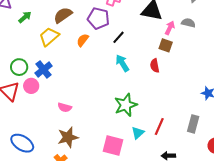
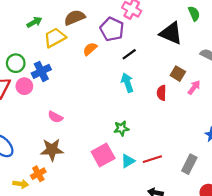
green arrow: (25, 17) -> (34, 22), moved
pink arrow: (170, 28) -> (194, 87), moved
green star: (126, 105) -> (121, 128), size x0.6
red line: (159, 126) -> (152, 159), turned 36
pink square: (113, 146) -> (103, 155), moved, turned 35

